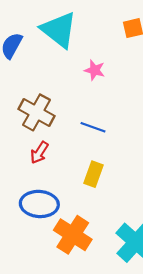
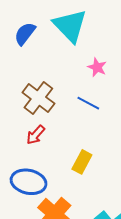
blue line: (93, 127) -> (88, 103), moved

